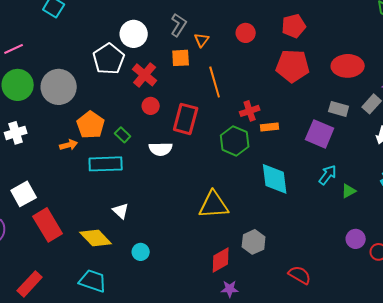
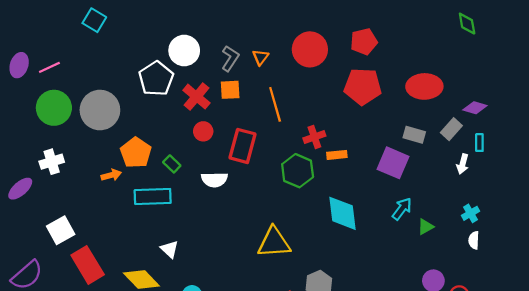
gray L-shape: (179, 25) -> (230, 58), moved
red circle: (246, 33) -> (310, 49), size x1.6
orange square: (181, 58) -> (230, 90), moved

